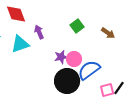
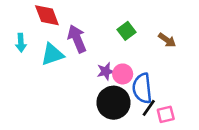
purple arrow: (39, 32) -> (77, 39), size x1.5
blue semicircle: (89, 70) -> (142, 88), turned -60
black line: (119, 88) -> (149, 108), moved

